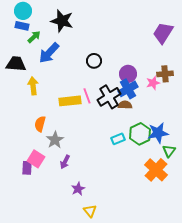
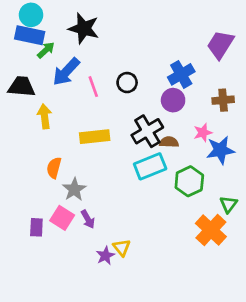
blue rectangle: (22, 26) -> (30, 35), size x1.5
pink star: (153, 83) -> (203, 133), moved
blue cross: (128, 89) -> (181, 74), moved
pink line: (87, 96) -> (93, 87), moved
blue star: (158, 133) -> (220, 150), moved
cyan rectangle: (118, 139) -> (150, 166), moved, size x1.6
pink square: (36, 159) -> (62, 218), moved
purple arrow: (65, 162) -> (88, 219), turned -56
yellow triangle: (90, 211) -> (122, 248), moved

